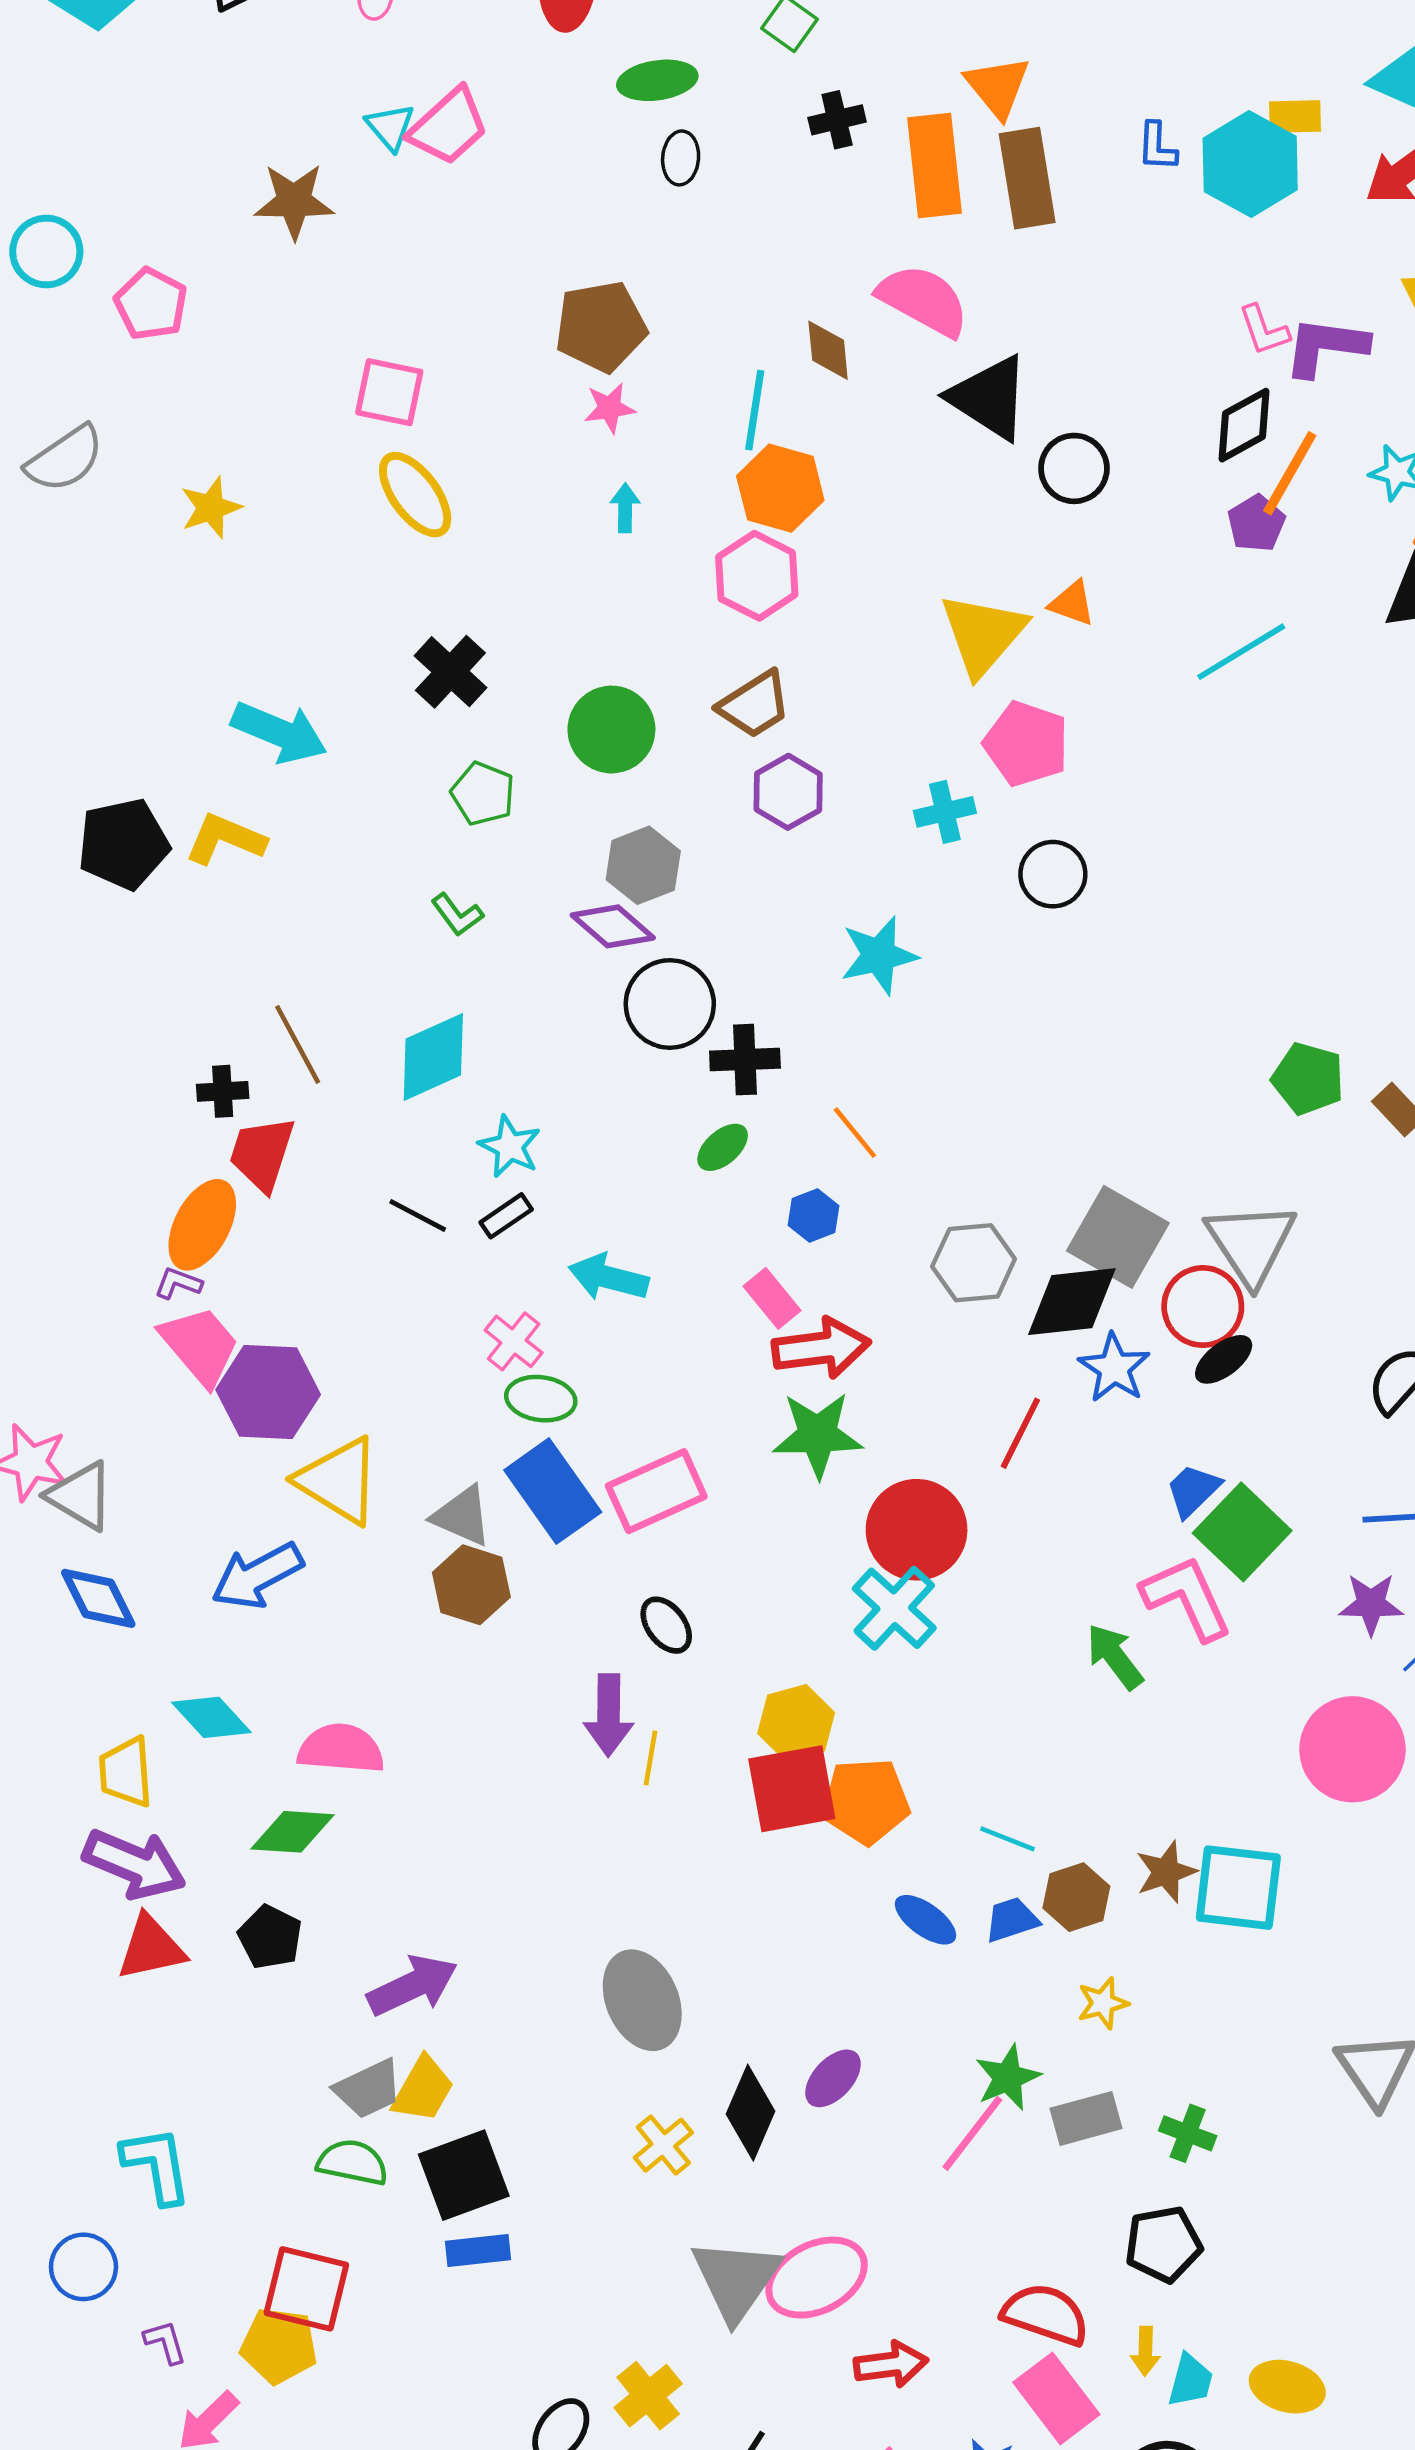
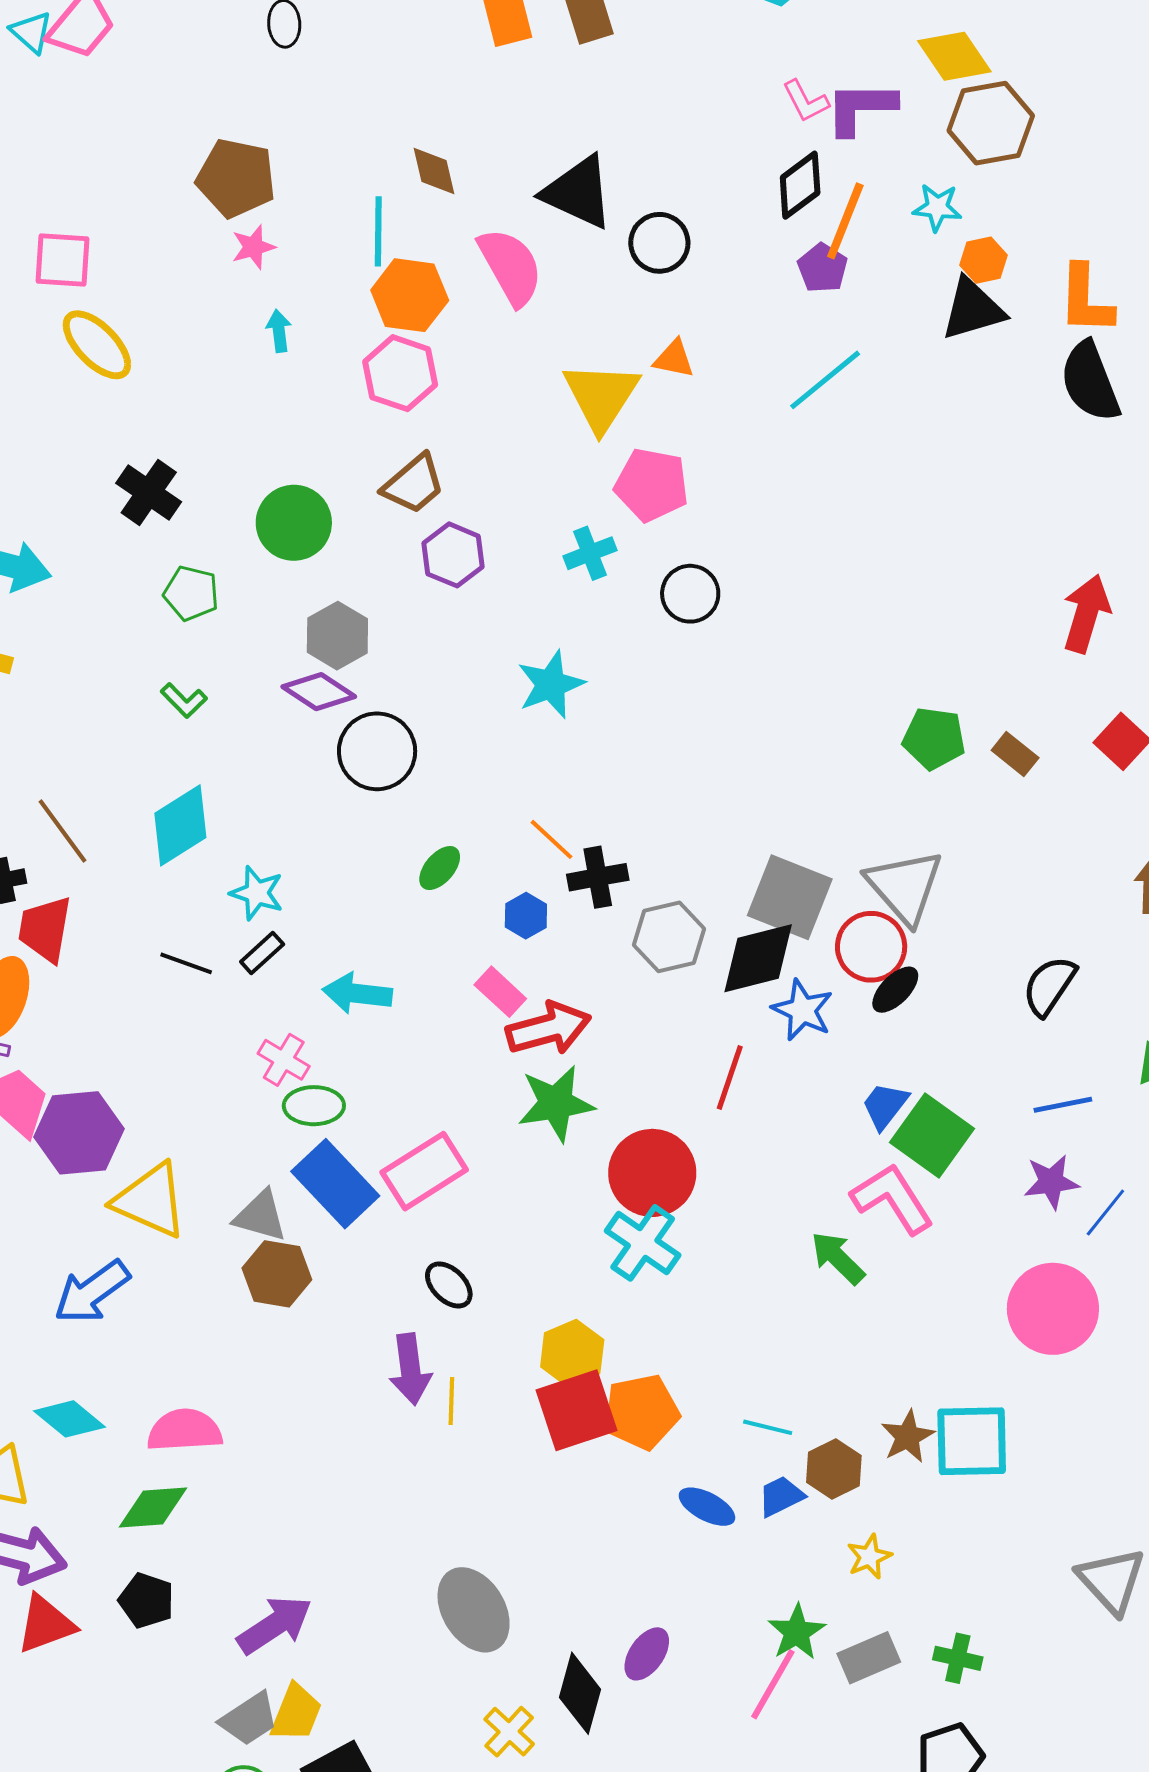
pink semicircle: (923, 300) -> (510, 267), moved, turned 40
brown pentagon: (601, 326) -> (236, 178), turned 30
black cross: (745, 1060) -> (598, 877), moved

